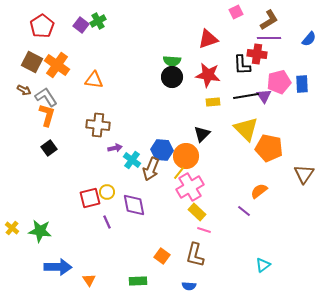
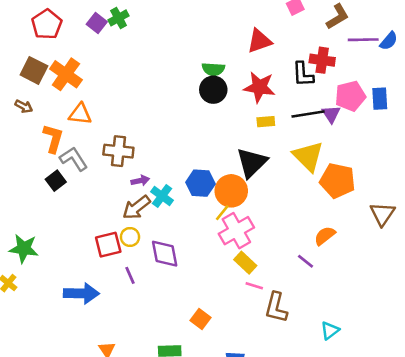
purple line: (269, 38) -> (363, 40), moved
orange triangle: (94, 80) -> (80, 114), moved
gray L-shape: (46, 97) -> (74, 159), moved
black triangle: (202, 134) -> (252, 163), size x1.5
brown arrow: (151, 169) -> (136, 208), moved, turned 30
green star: (40, 231) -> (24, 249), moved
brown L-shape: (195, 255) -> (276, 307), moved
blue arrow: (58, 267) -> (81, 293), moved

